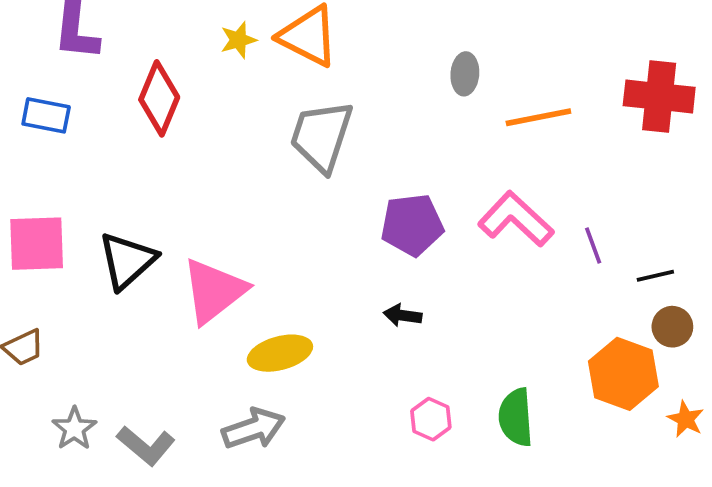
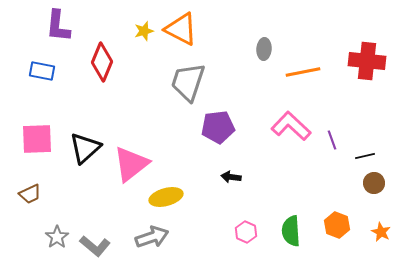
purple pentagon: (412, 225) -> (218, 127), moved
orange hexagon: (623, 374) -> (337, 225), moved, size x0.7

